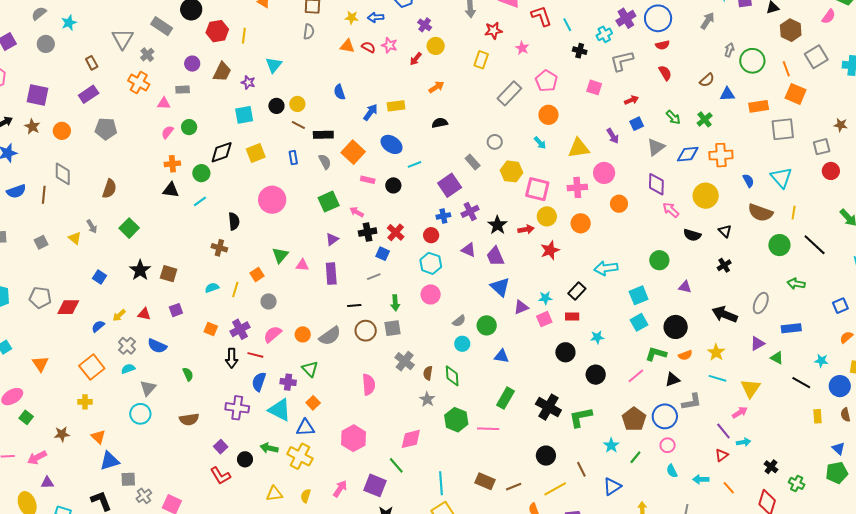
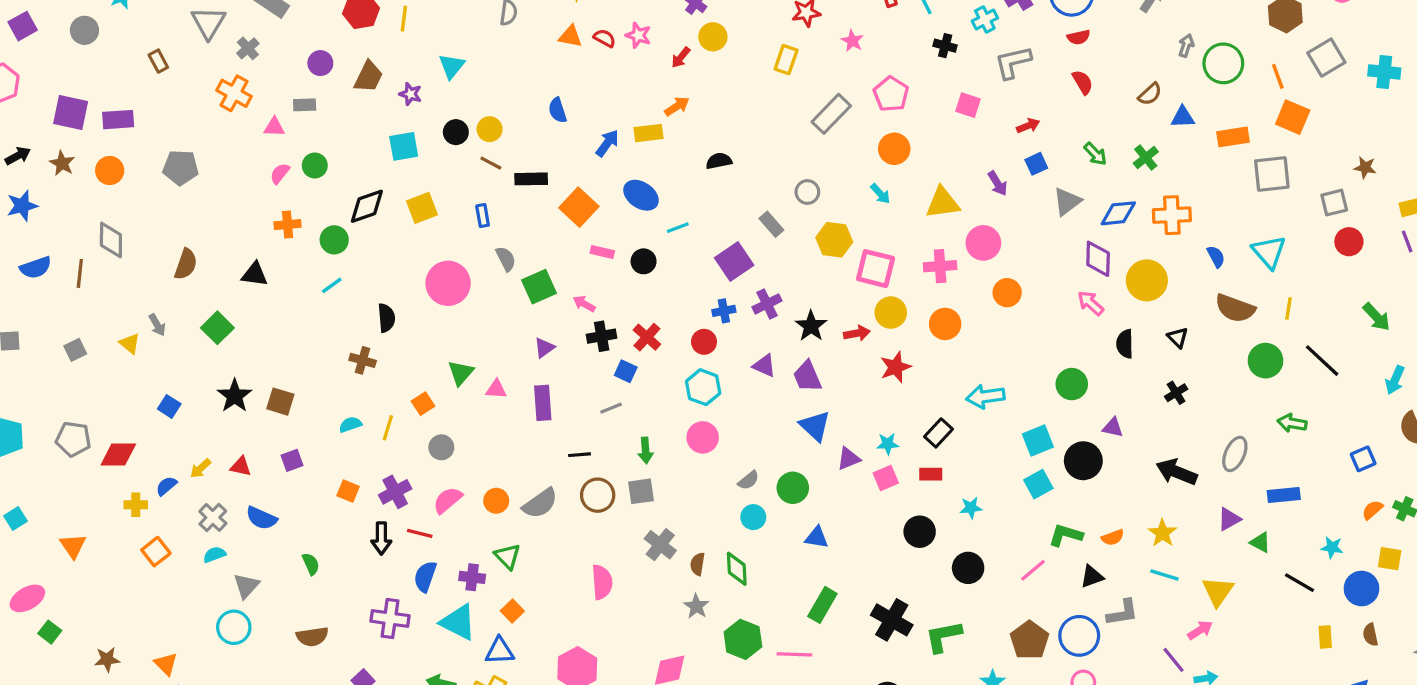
orange arrow: (436, 87) -> (677, 106), moved
purple rectangle: (89, 94) -> (118, 120), moved, turned 30
gray semicircle: (325, 162) -> (506, 259), moved
purple diamond: (656, 184) -> (1098, 259), moved
black triangle: (171, 190) -> (255, 274), moved
black semicircle: (692, 235) -> (1125, 344), turned 72
black circle: (676, 327) -> (1083, 461), moved
orange square: (92, 367) -> (156, 552), size x0.7
yellow cross: (85, 402) -> (136, 505), moved

